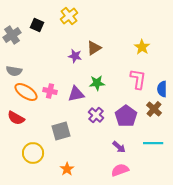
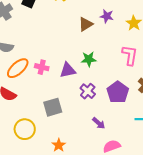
purple star: (75, 56) -> (107, 16), moved
orange ellipse: (26, 92) -> (18, 68), turned -75
purple arrow: (119, 147) -> (99, 123), moved

